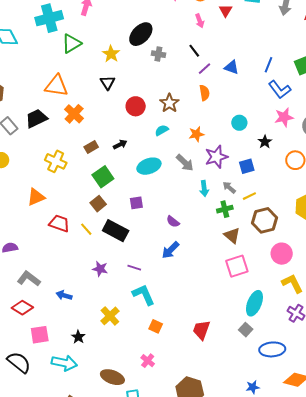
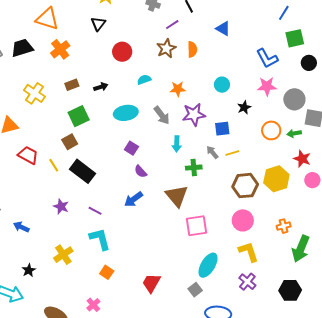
blue line: (269, 65) -> (284, 13), moved
purple line: (205, 69) -> (172, 25), moved
brown star: (169, 103) -> (166, 48), moved
gray arrow: (229, 187) -> (212, 152), moved
yellow line: (249, 196) -> (232, 153), moved
purple square: (136, 203) -> (131, 148), moved, turned 32
brown hexagon: (264, 220) -> (245, 186), moved
brown triangle: (232, 235) -> (177, 196), moved, size x1.4

